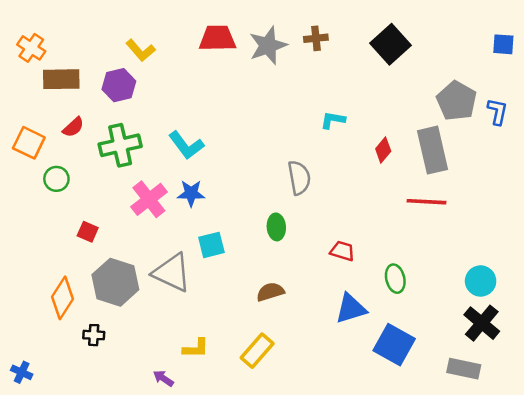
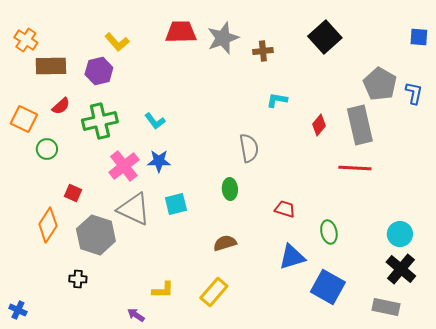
brown cross: (316, 38) -> (263, 51), moved
cyan L-shape: (186, 145) -> (155, 121), size x0.7
gray triangle: (172, 273) -> (134, 209), moved
orange diamond: (62, 298) -> (48, 225), moved

